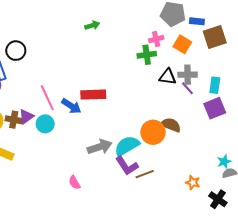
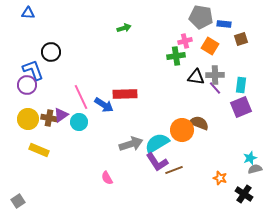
brown square: (215, 37) -> (241, 39), size x0.6

